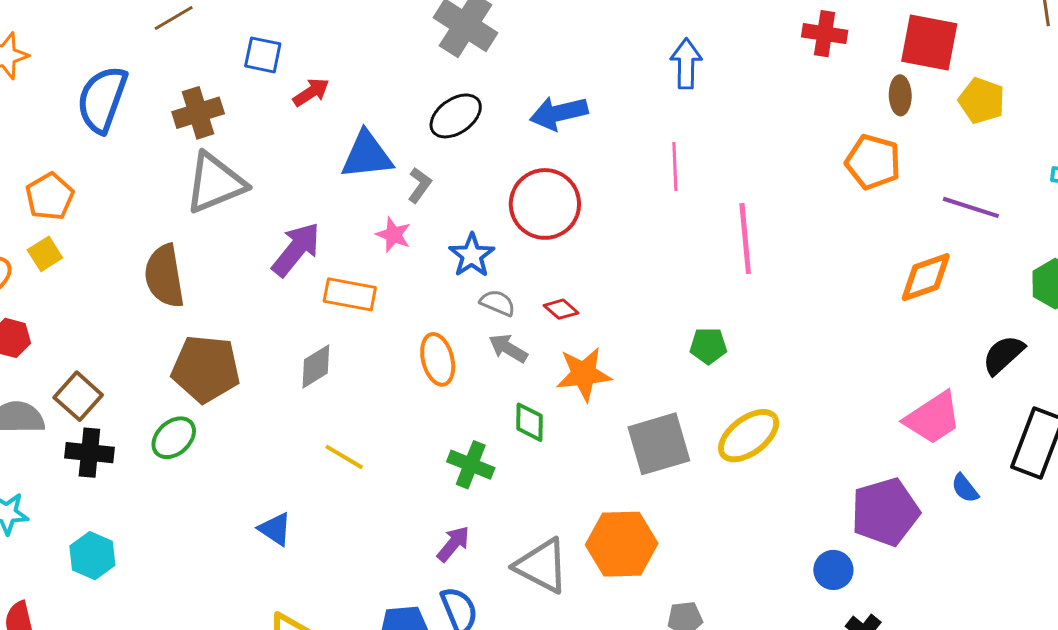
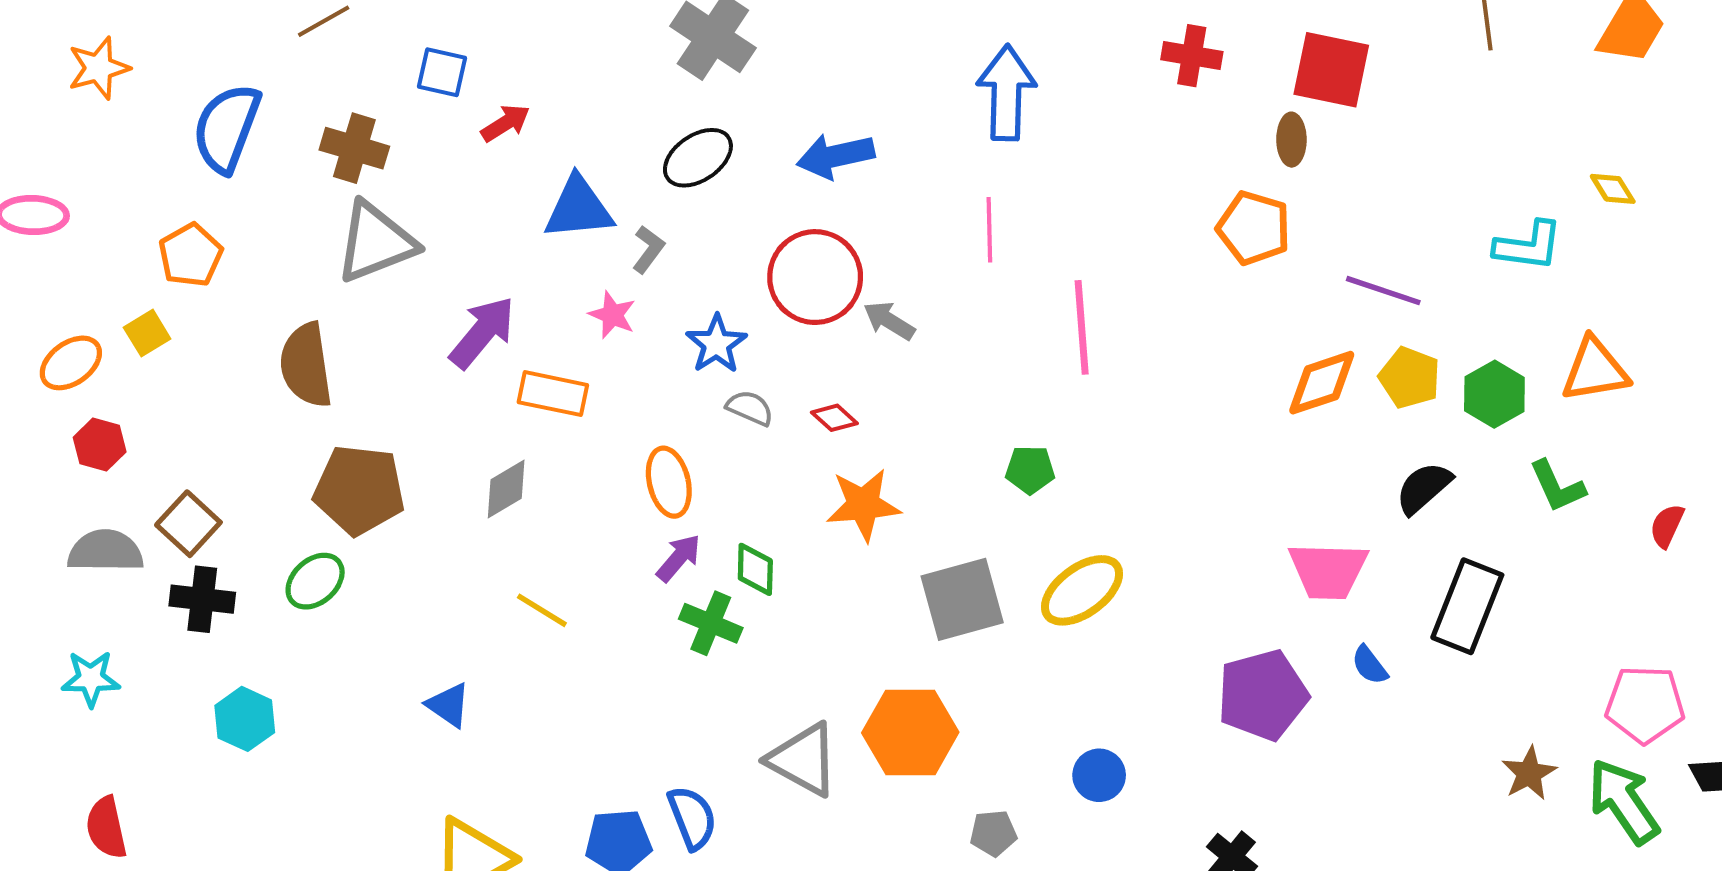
blue arrow: (686, 64) -> (1006, 93), size x1.4
yellow pentagon: (982, 101) -> (1410, 378), moved
brown cross: (198, 113) -> (354, 148), turned 33
orange pentagon: (50, 196) -> (191, 255), moved
gray arrow: (508, 348) -> (889, 321), moved
pink trapezoid: (933, 418) -> (1328, 571), turned 34
green diamond: (529, 422) -> (755, 569), moved
purple arrow: (453, 544) -> (679, 558), moved
cyan hexagon: (92, 556) -> (245, 719), moved
blue circle: (833, 570) -> (1099, 775), moved

